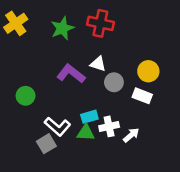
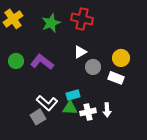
white triangle: (98, 64) -> (80, 52), turned -48
purple L-shape: (71, 74) -> (42, 62), moved
green circle: (26, 96) -> (16, 61), moved
white cross: (109, 126) -> (88, 112), moved
white arrow: (131, 135) -> (107, 110), turned 128

